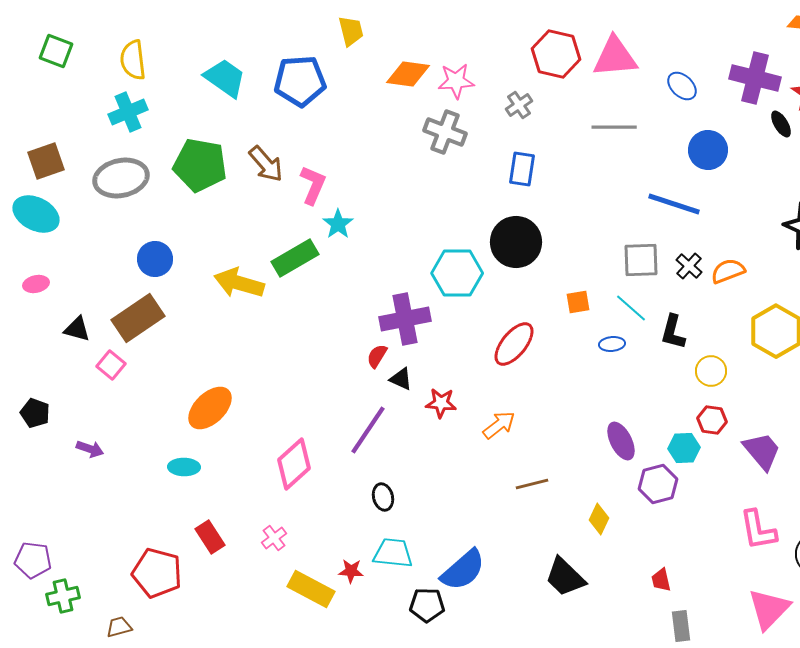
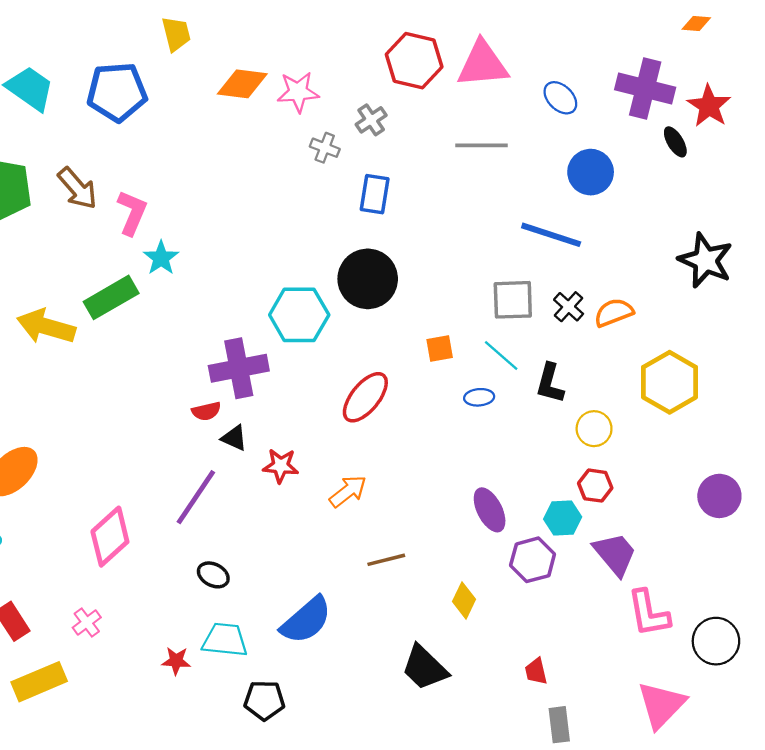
gray cross: (445, 132) -> (325, 148), moved, size x0.6
red semicircle: (377, 356) -> (206, 411), turned -135
purple trapezoid: (762, 451) -> (615, 554), moved
black ellipse: (383, 497) -> (213, 575), turned -48
blue semicircle: (463, 570) -> (306, 620), moved
yellow rectangle: (311, 589) -> (39, 682), moved, turned -51

